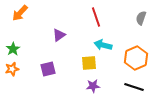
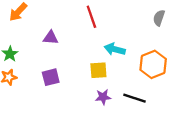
red line: (96, 17) -> (91, 17), moved
purple triangle: (59, 35) -> (51, 38), moved, turned 40
black line: (134, 87) -> (134, 98), moved

